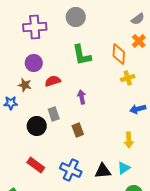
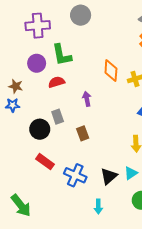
orange diamond: (119, 54) -> (111, 71), moved
green L-shape: (82, 55) -> (62, 55), moved
brown star: (25, 85) -> (16, 86), moved
red rectangle: (36, 165) -> (45, 162), moved
black triangle: (103, 171) -> (109, 176), turned -36

